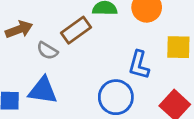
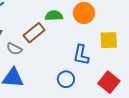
blue circle: (116, 97) -> (66, 79), size x0.7

